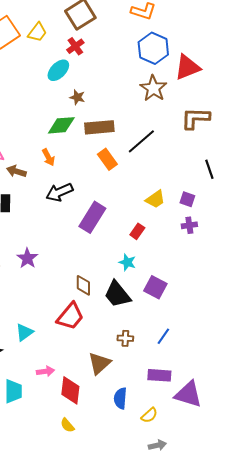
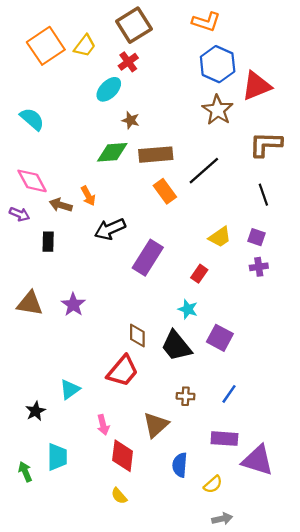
orange arrow: (48, 157) -> (88, 196), moved
black line: (209, 169) -> (263, 195), moved
pink arrow: (45, 371) -> (103, 425), moved, turned 84

